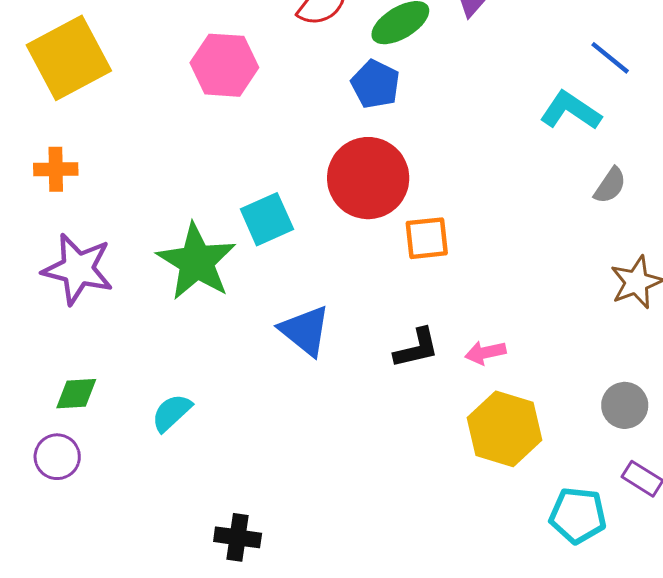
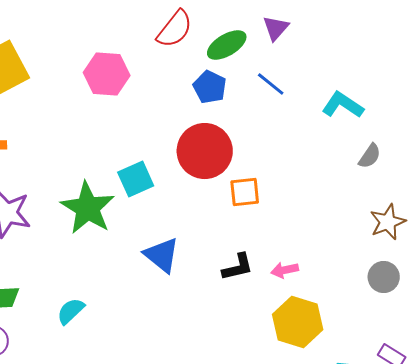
blue line: (610, 58) -> (271, 84), moved
gray circle: (625, 405) -> (384, 277), moved

